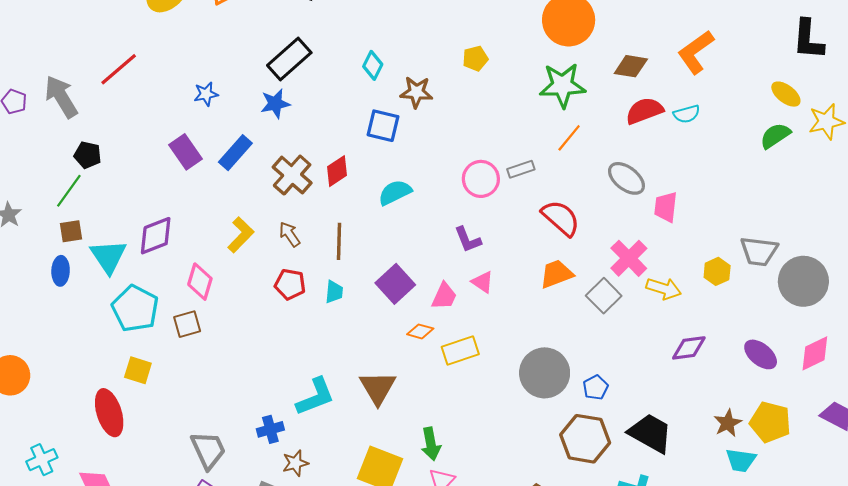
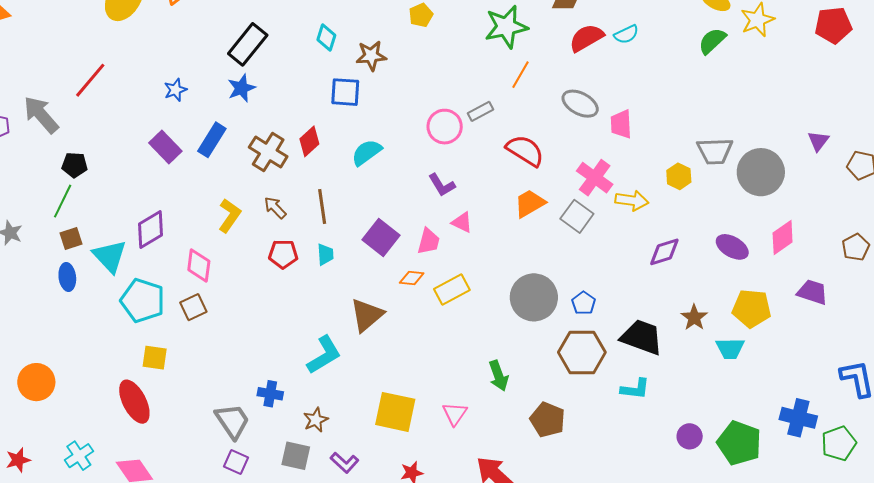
brown triangle: (378, 388) -> (367, 315), moved, turned 30
brown star: (728, 423) -> (694, 317), moved
blue cross: (270, 429) -> (270, 394), moved, turned 35
green arrow: (431, 444) -> (499, 376), moved

